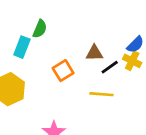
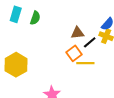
cyan rectangle: (22, 47) -> (16, 14), moved
orange square: (63, 71) -> (74, 53), moved

